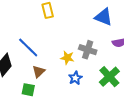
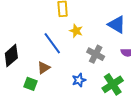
blue line: (28, 47) -> (52, 43), moved
yellow star: (67, 58) -> (76, 31), moved

